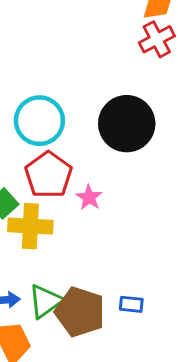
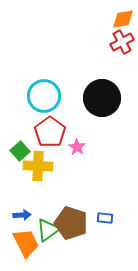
green triangle: (45, 301) -> (48, 230), moved

